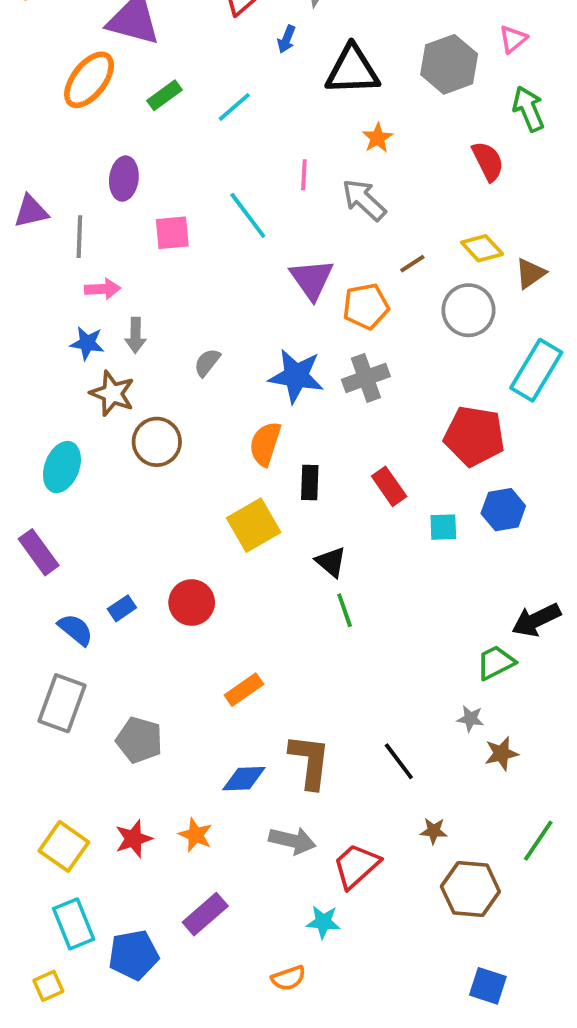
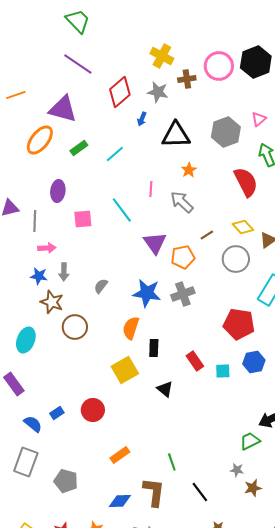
red semicircle: (488, 161) -> (246, 182), size x1.4
red rectangle: (389, 486) -> (195, 361), moved
green line: (345, 610) -> (172, 462), moved

